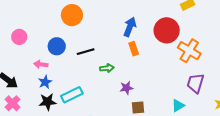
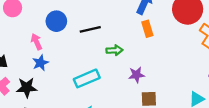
pink arrow: (41, 64) -> (36, 42), turned 56
cyan rectangle: (72, 95) -> (87, 78), moved
black star: (48, 102) -> (27, 88), moved

